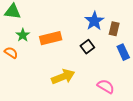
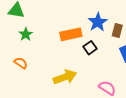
orange rectangle: (51, 38) -> (71, 34), moved
orange semicircle: (11, 53) -> (21, 63), moved

